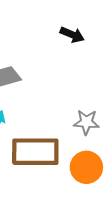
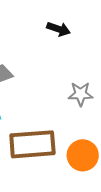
gray star: (86, 122) -> (81, 94), moved

